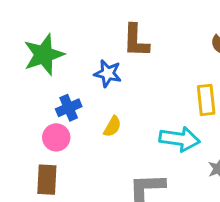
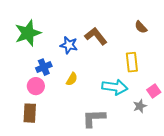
brown L-shape: (136, 41) -> (96, 36), moved, turned 140

